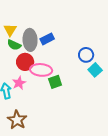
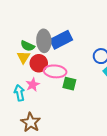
yellow triangle: (10, 30) -> (23, 57), moved
blue rectangle: (47, 39) -> (61, 40), size x1.5
green square: (55, 82) -> (69, 84), turned 32

